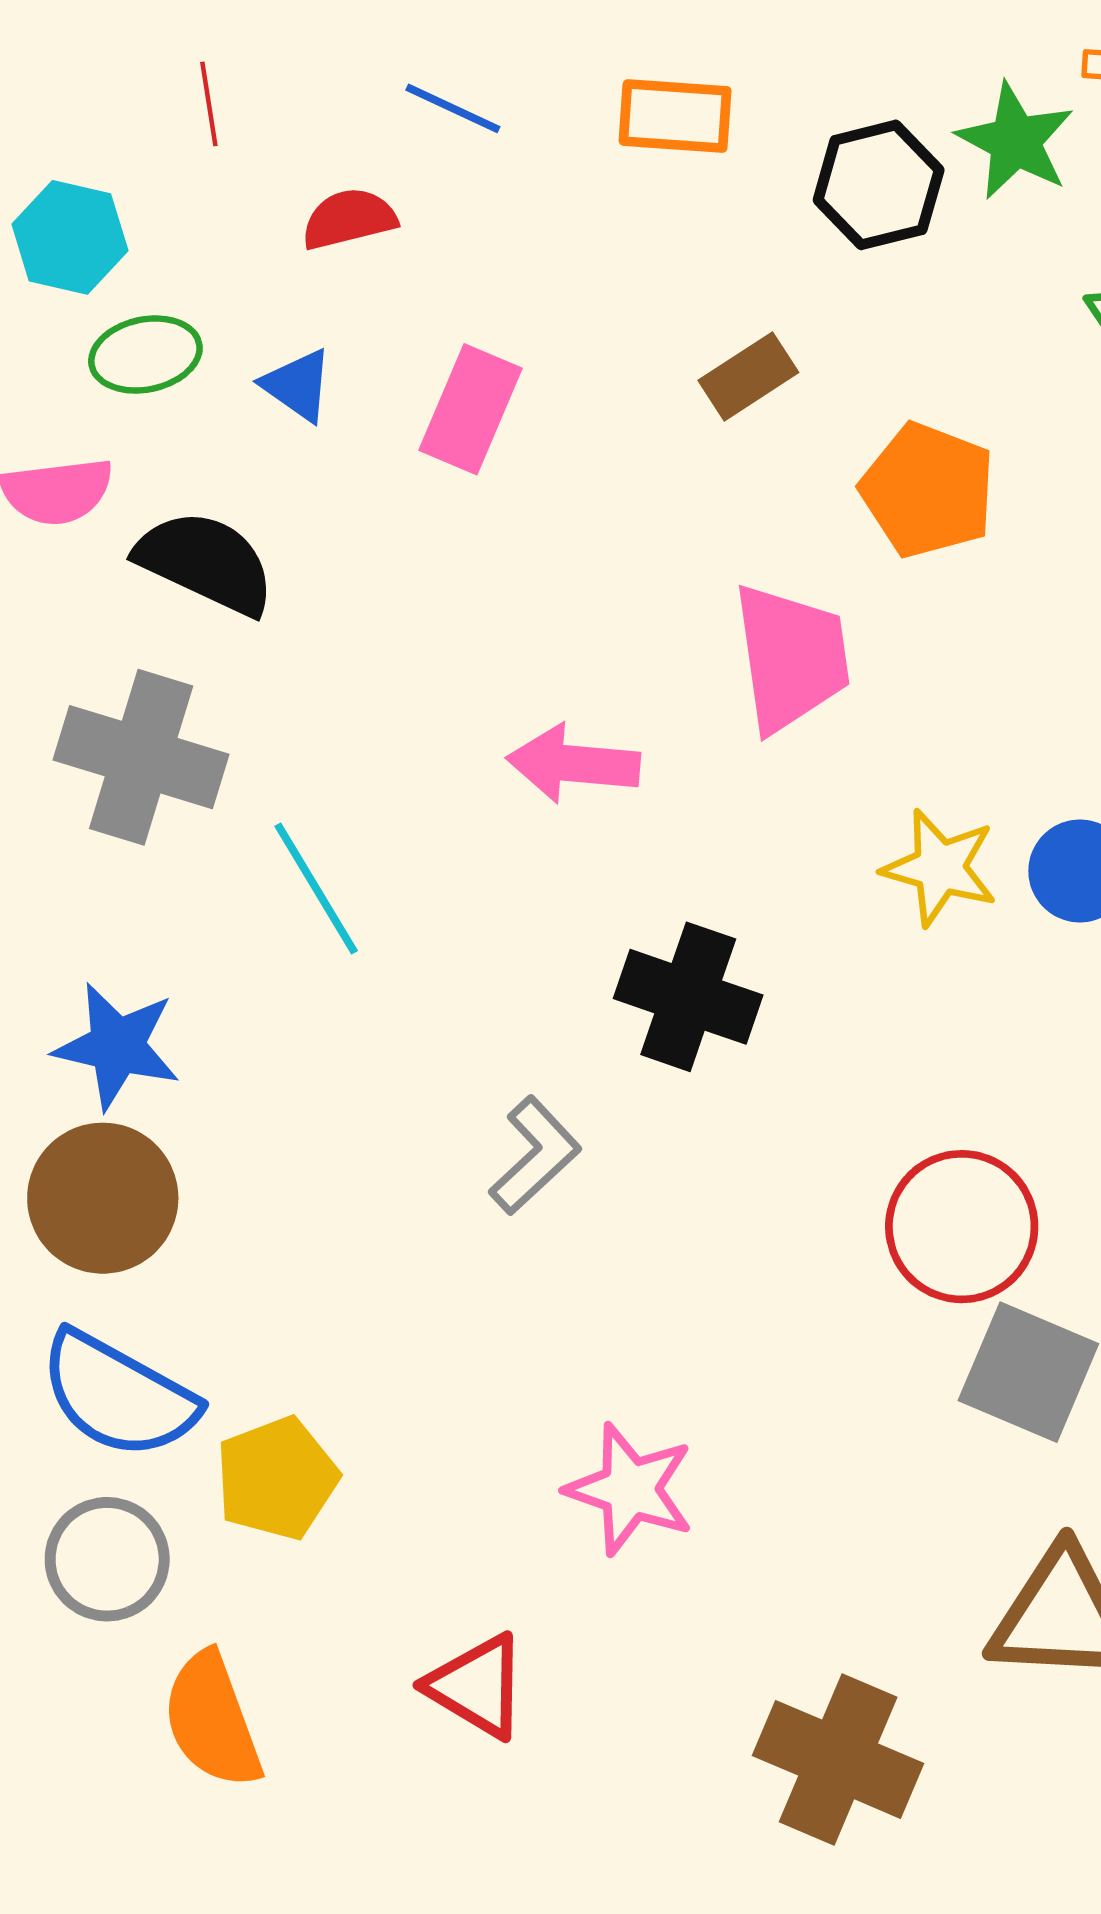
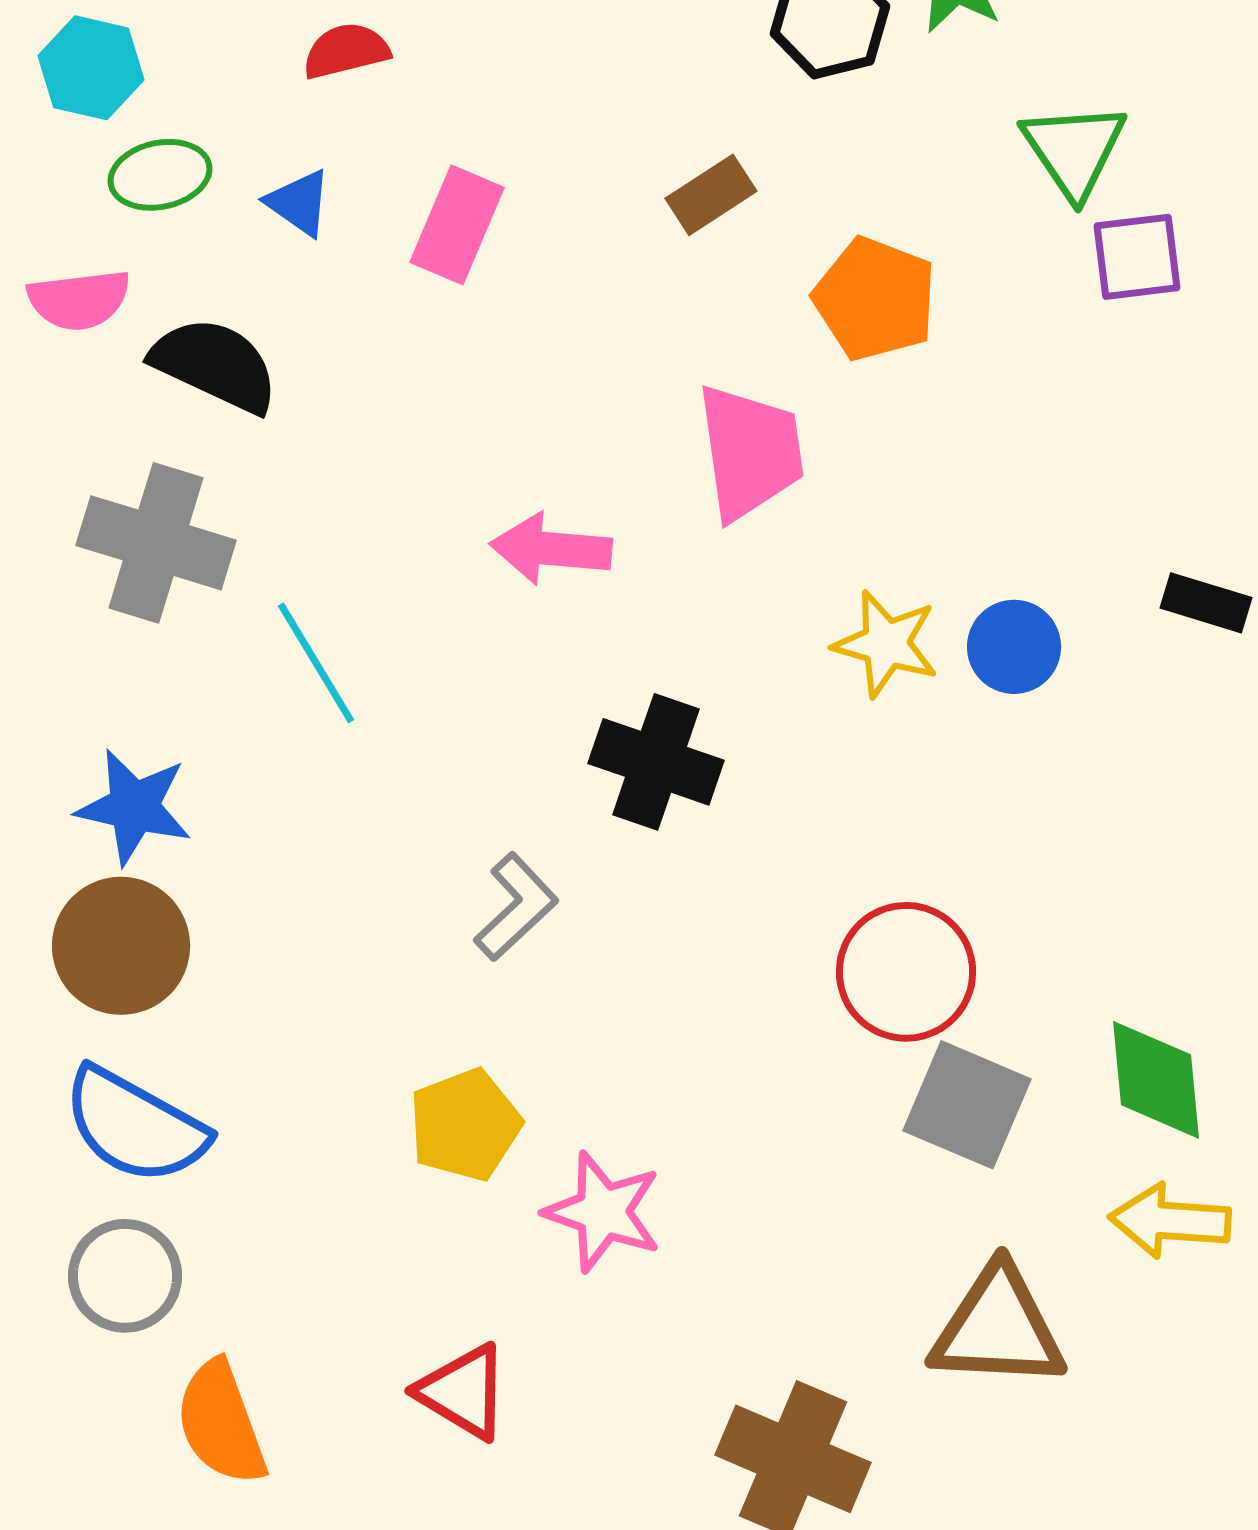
yellow pentagon: (277, 1478) -> (465, 1125), moved

